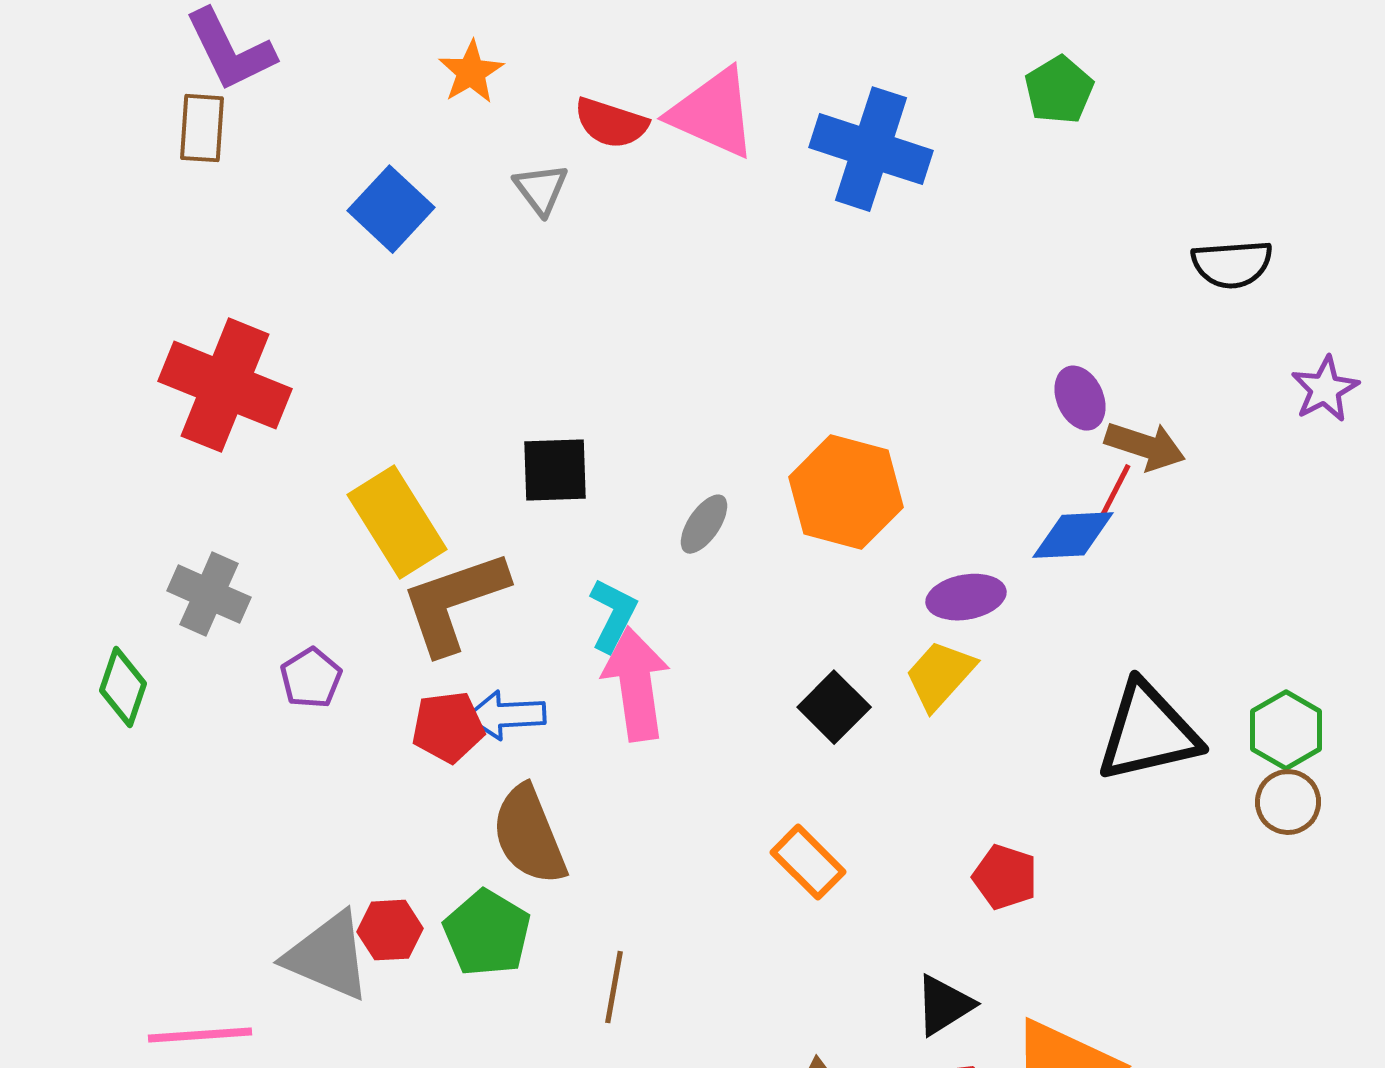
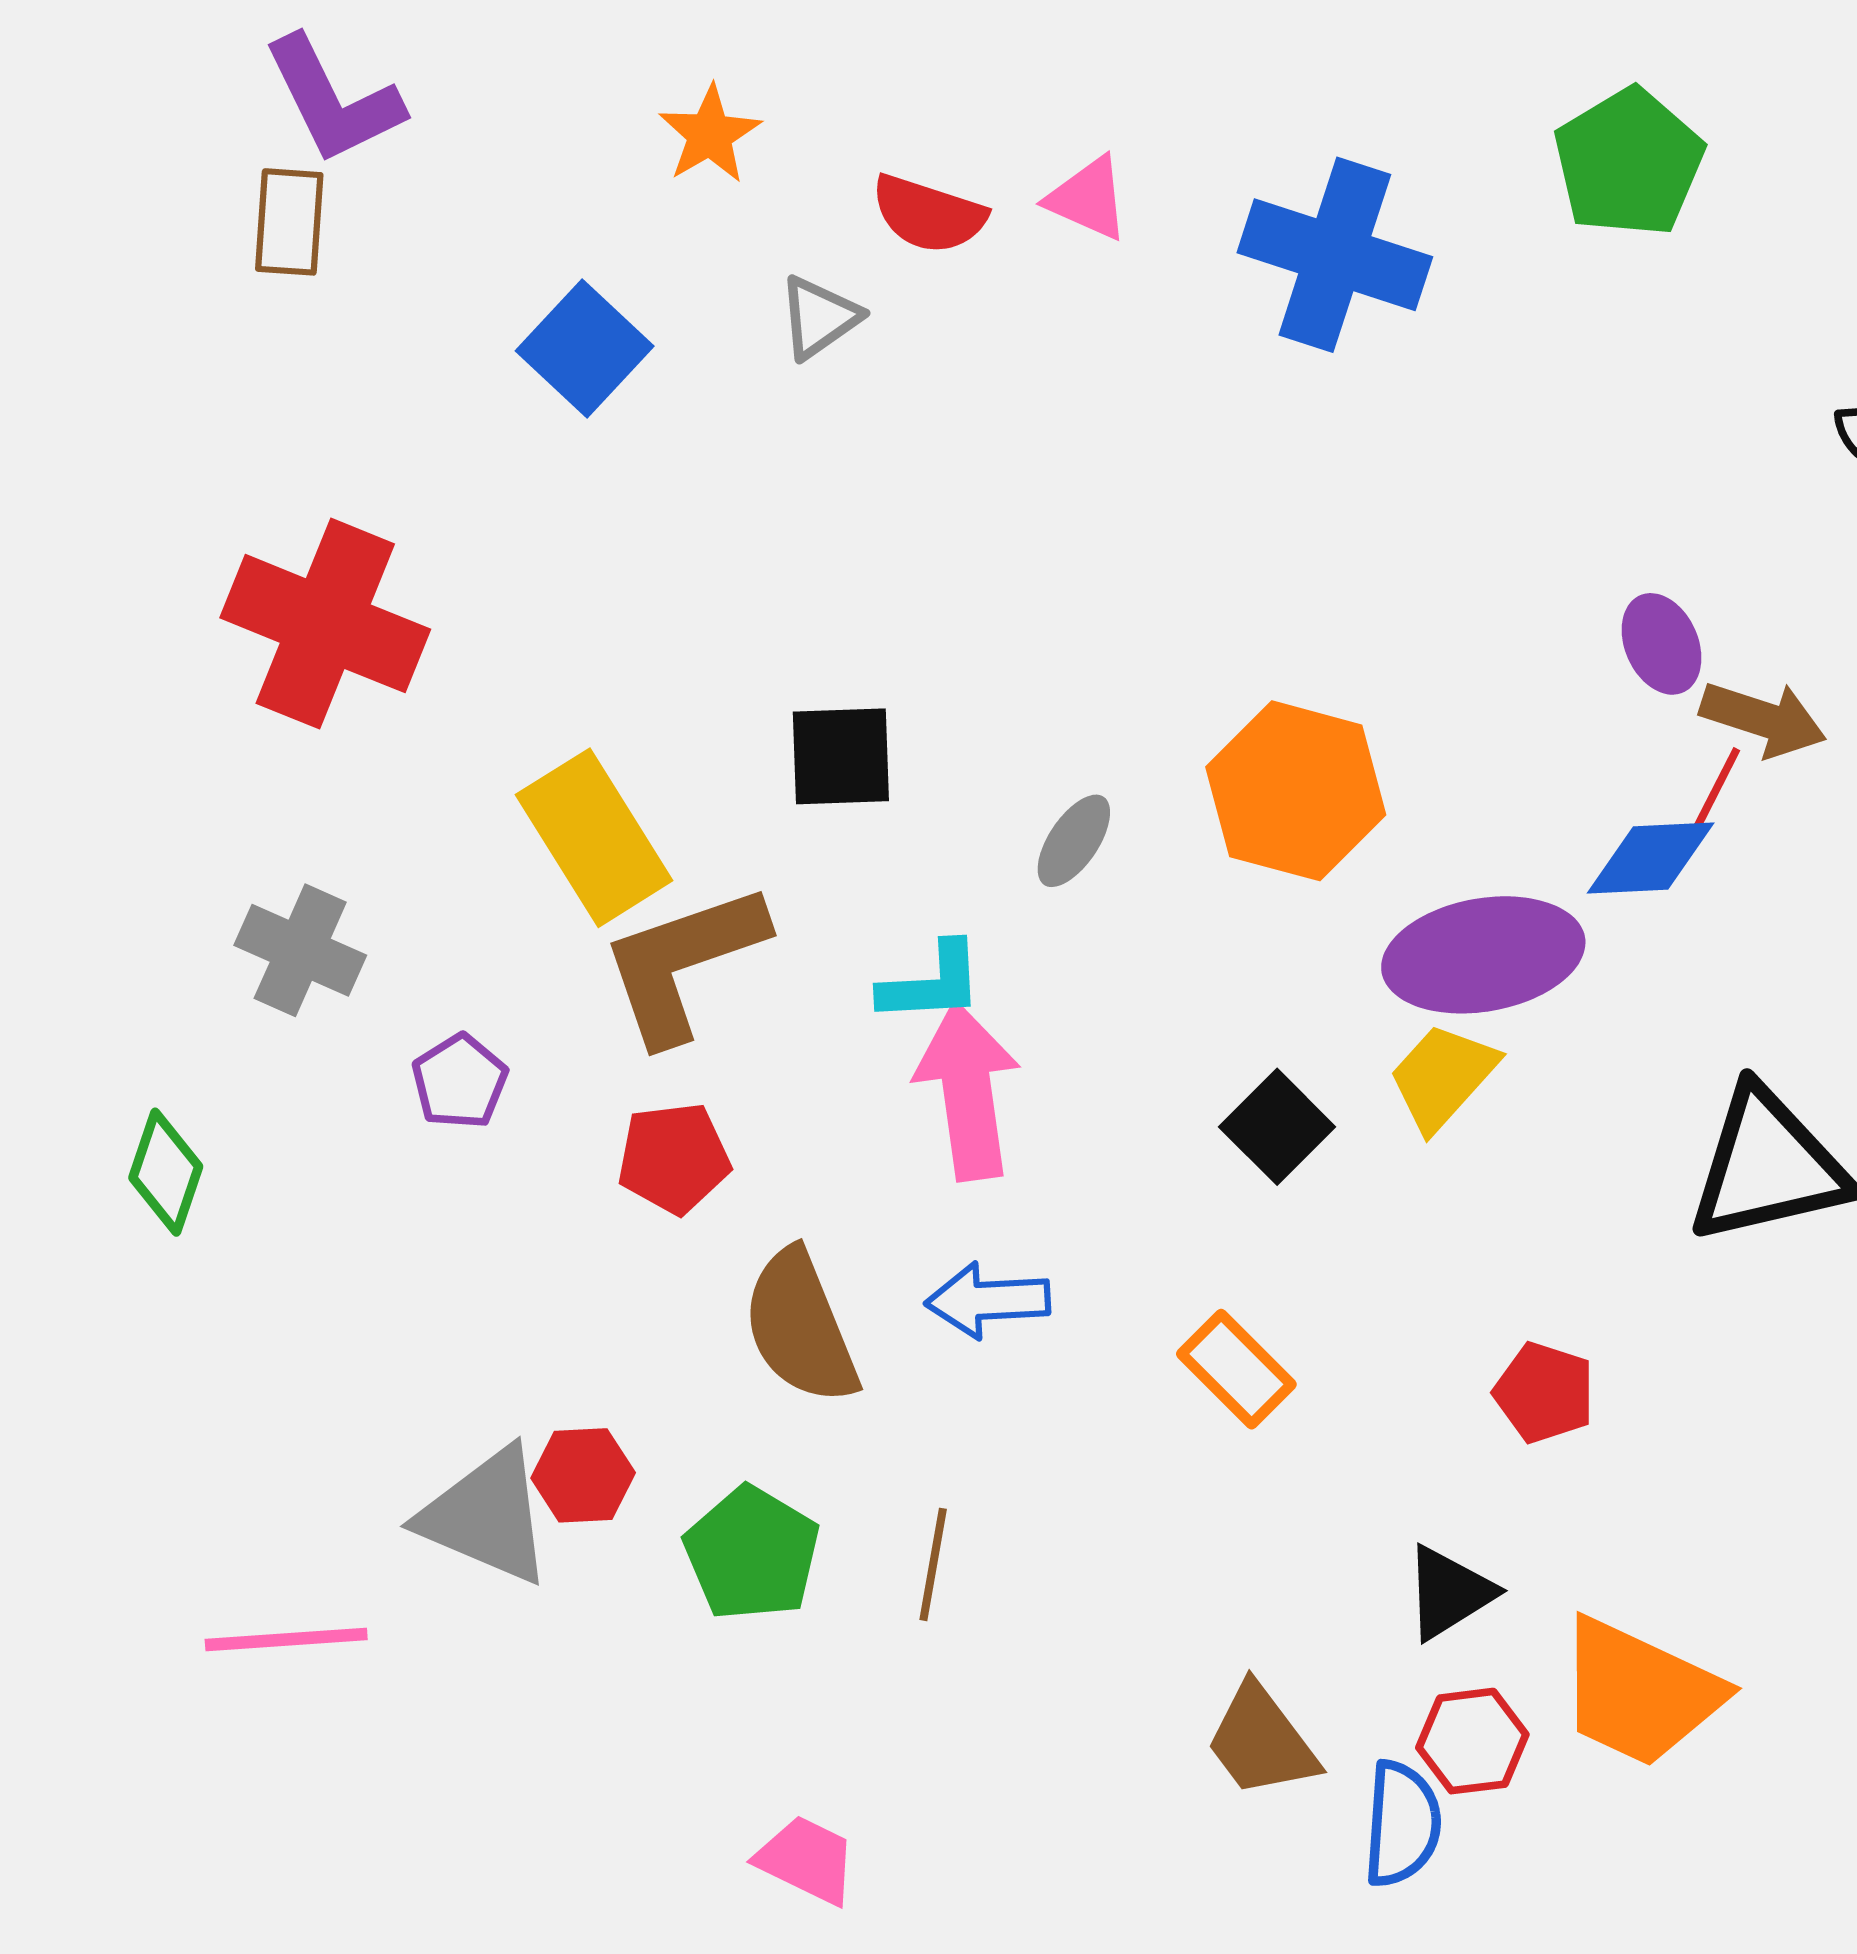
green pentagon: (1059, 90) -> (1629, 163), size x1.4
pink triangle: (713, 113) -> (1088, 198), size x0.6
gray triangle: (541, 189) -> (819, 317), turned 32
purple ellipse: (966, 597) -> (1483, 955), size x1.6
cyan L-shape: (613, 615) -> (932, 983), turned 60
green diamond: (123, 687) -> (166, 1172), moved
blue arrow: (506, 715) -> (988, 1300), moved
green pentagon: (487, 933) -> (752, 1554), moved

